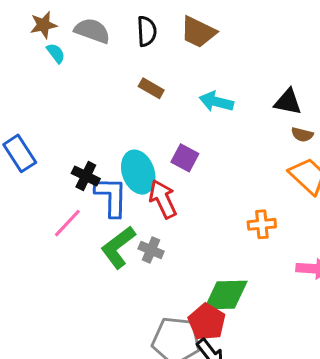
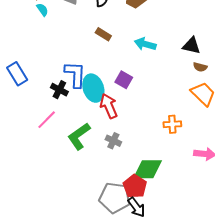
blue L-shape: (111, 197) -> (75, 74), moved
gray cross: (151, 250) -> (113, 141), moved

